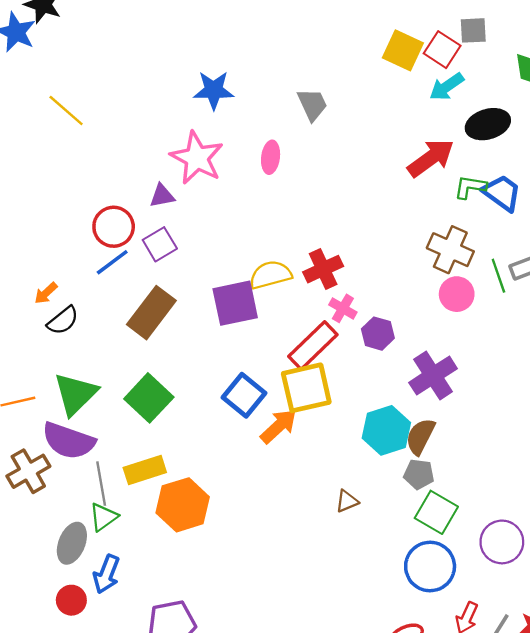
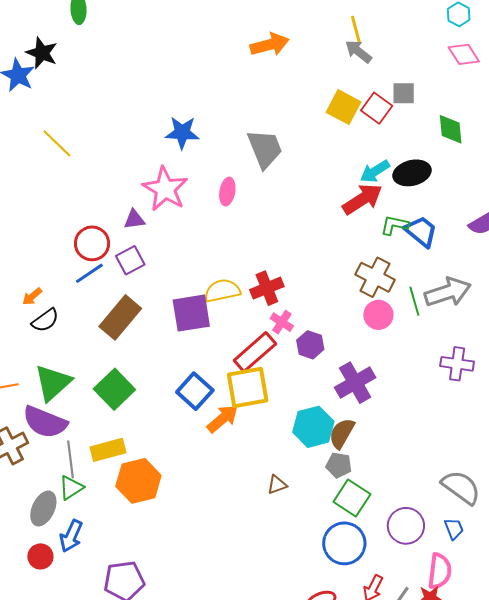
cyan arrow: (447, 87) -> (375, 171), moved
gray trapezoid: (312, 104) -> (265, 149), size x1.4

